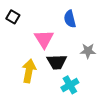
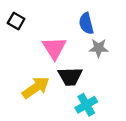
gray star: (88, 51) -> (99, 48), moved
yellow arrow: (29, 71) -> (36, 88), turned 45

